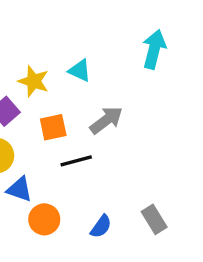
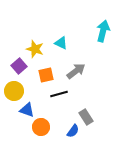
gray rectangle: (154, 219) -> (86, 117), moved

